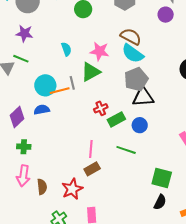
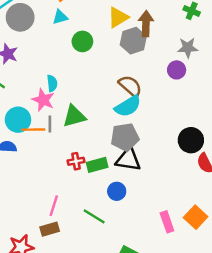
pink star: (100, 51) -> (43, 100), moved
cyan semicircle: (133, 53) -> (128, 106), turned -80
green rectangle: (116, 119) -> (97, 165), moved

